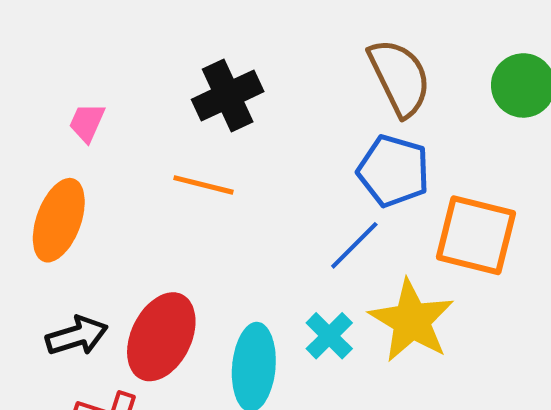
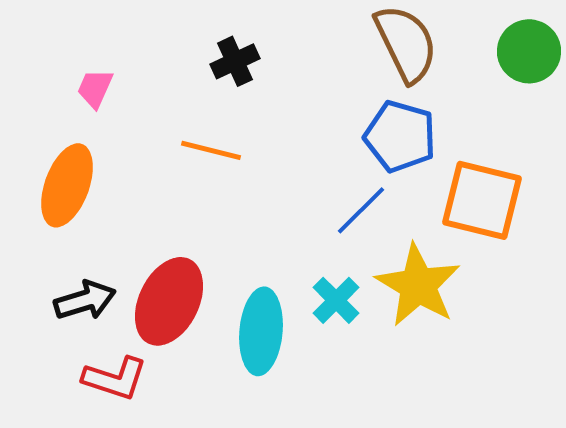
black cross: (228, 96) -> (235, 61), size x0.7

